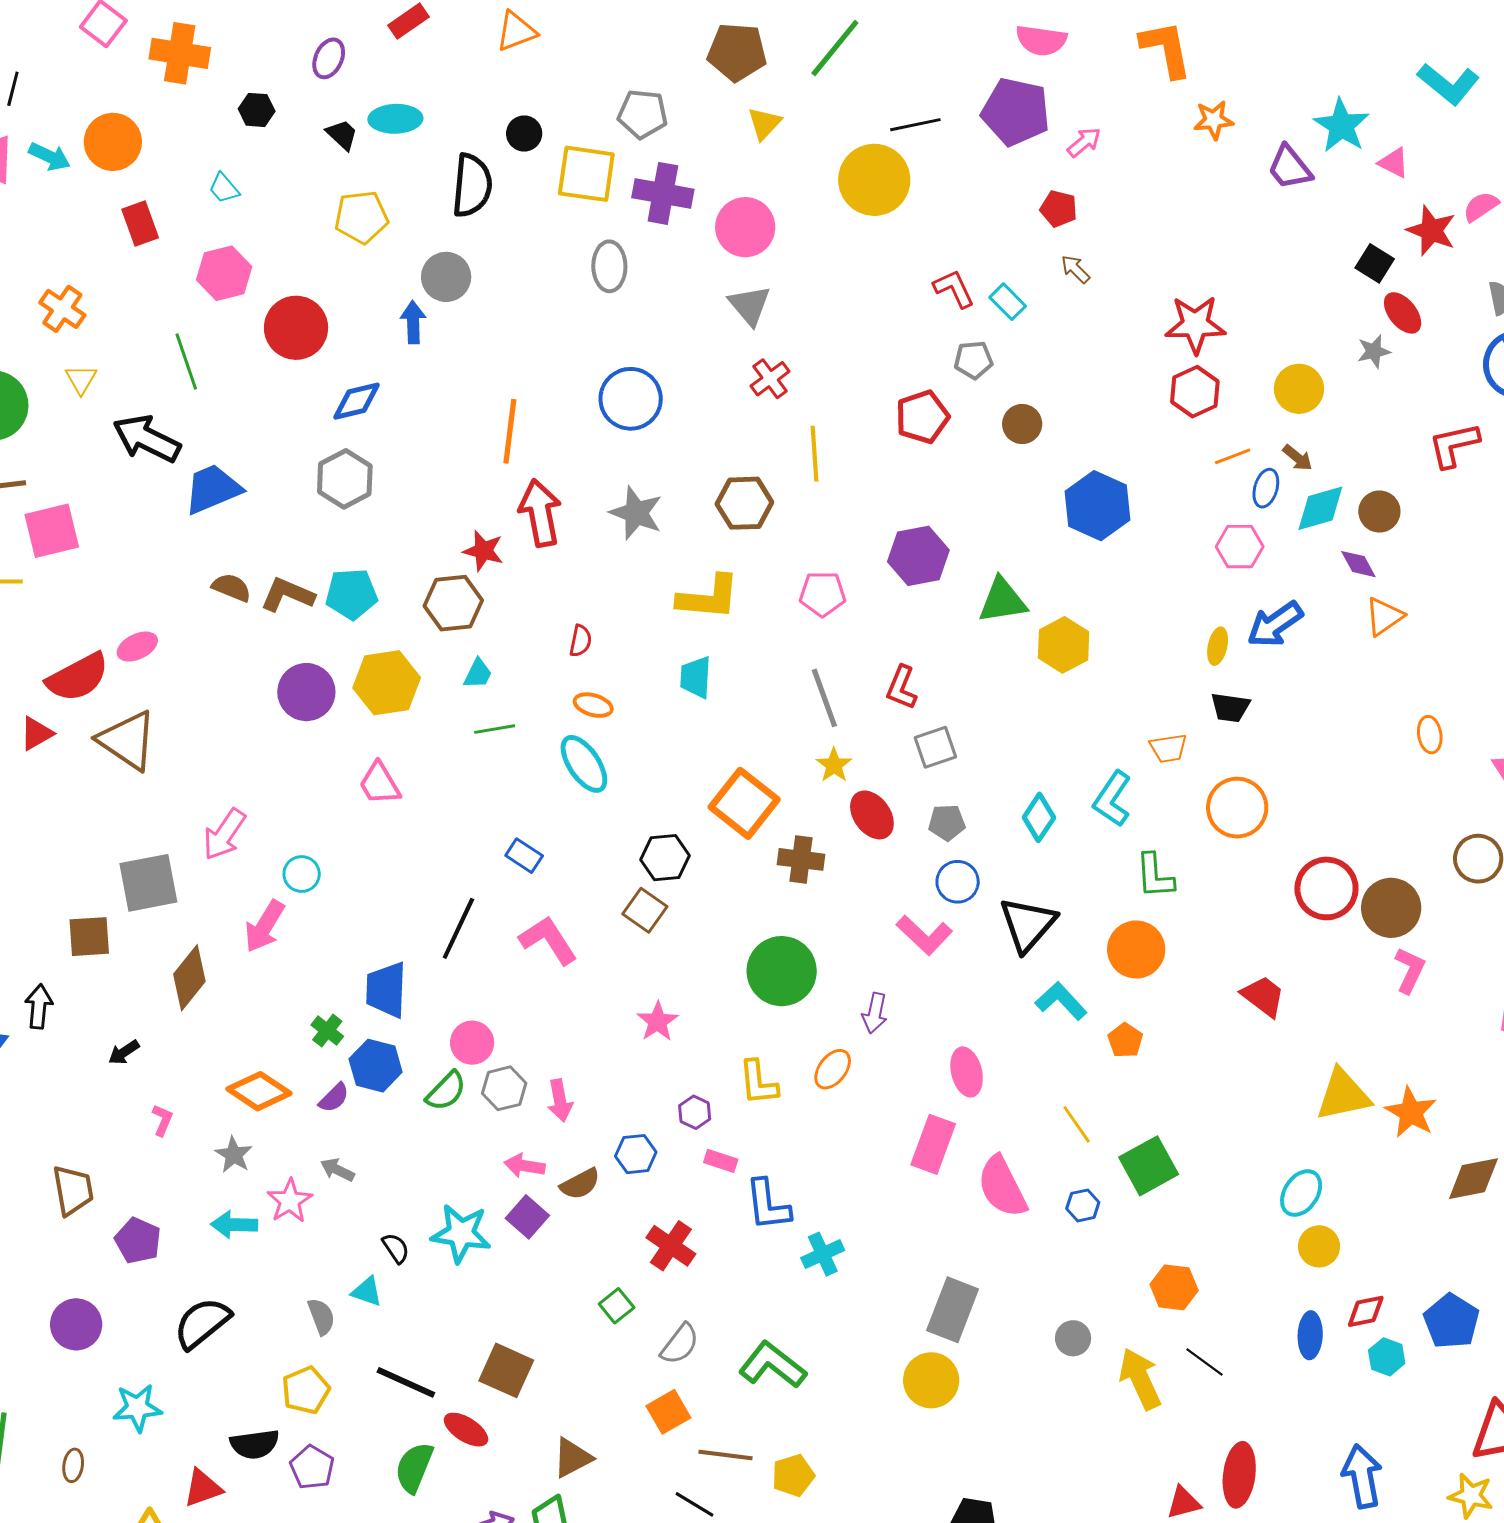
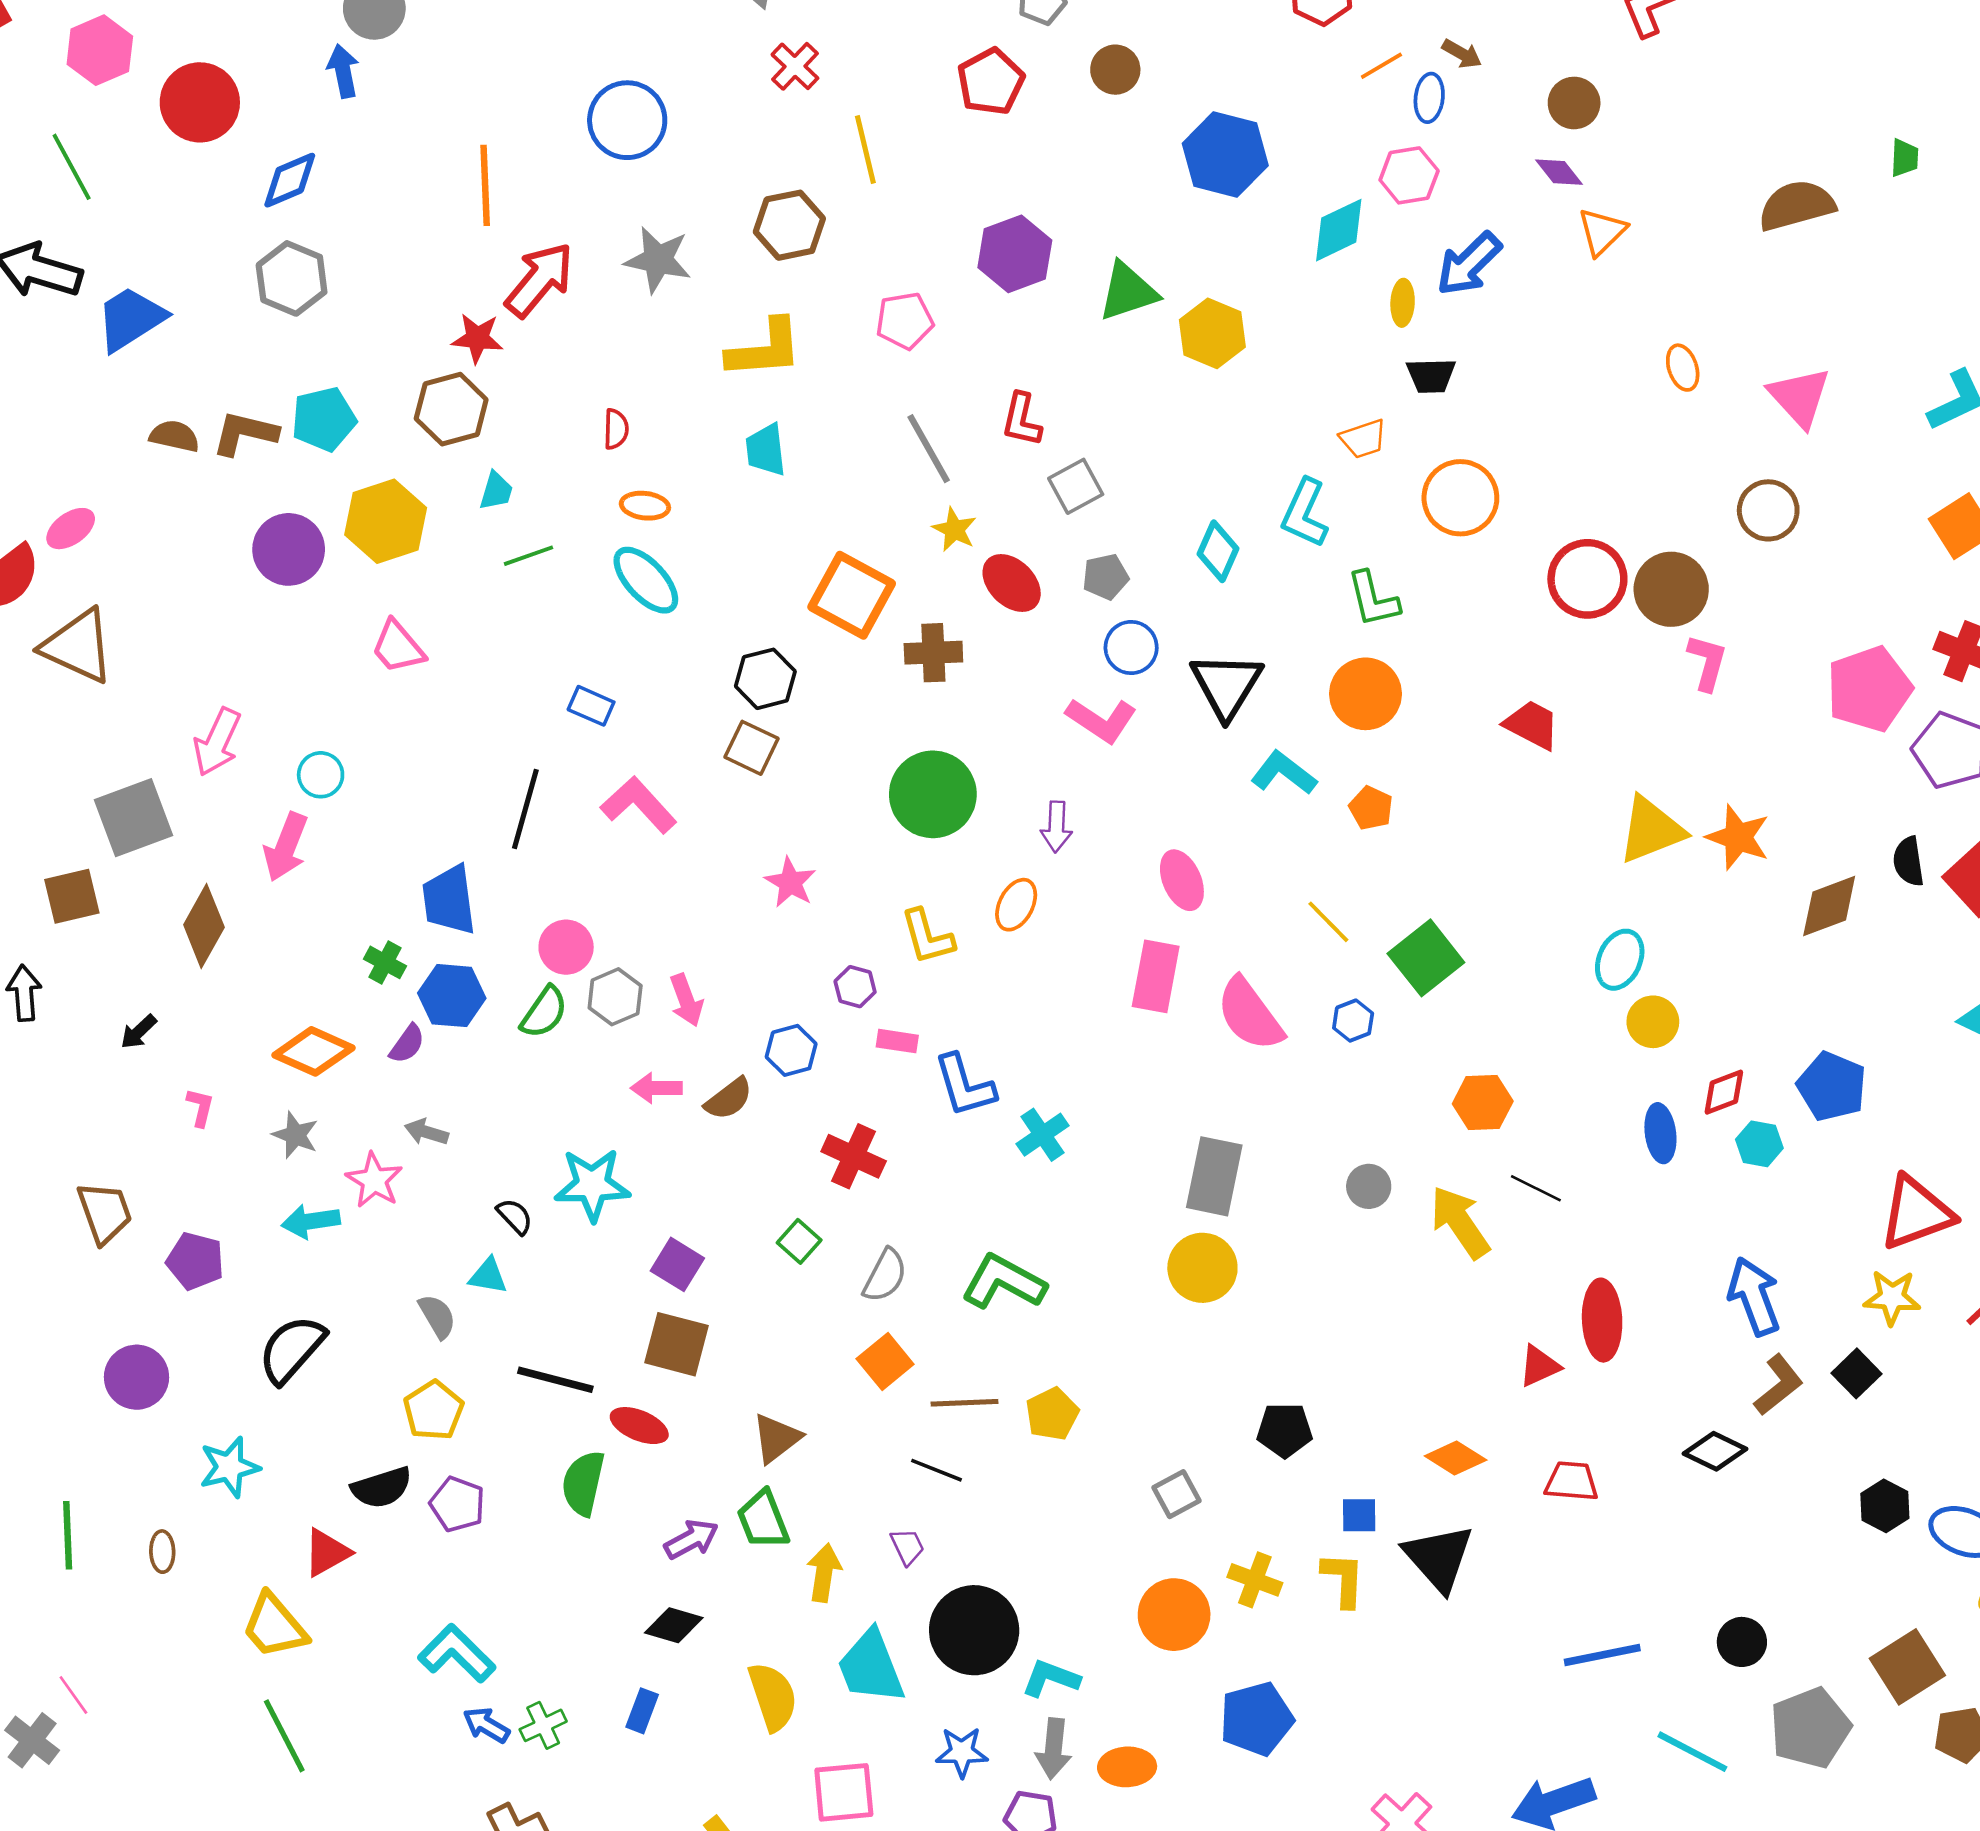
cyan diamond: (1320, 508) -> (1339, 230), moved
red arrow: (540, 513) -> (540, 280), turned 60
purple square: (527, 1217) -> (677, 1264), moved

